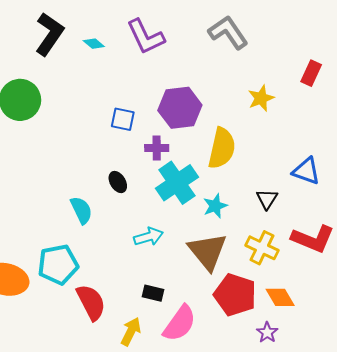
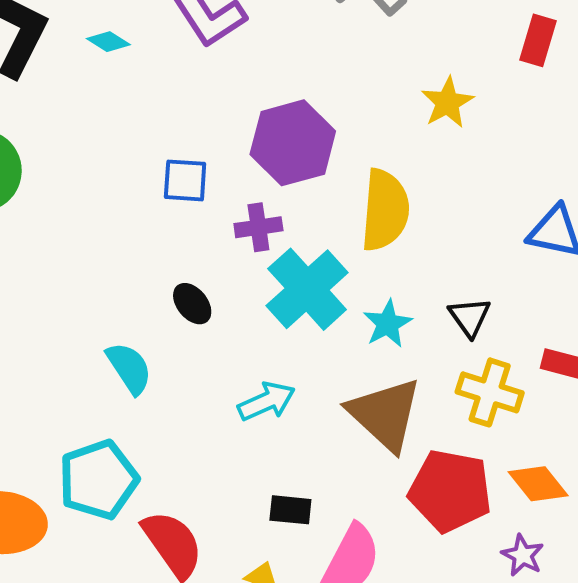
black triangle: (267, 199) -> (470, 317), moved

